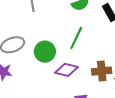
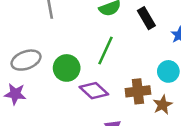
purple diamond: (66, 70) -> (94, 91), turned 30

